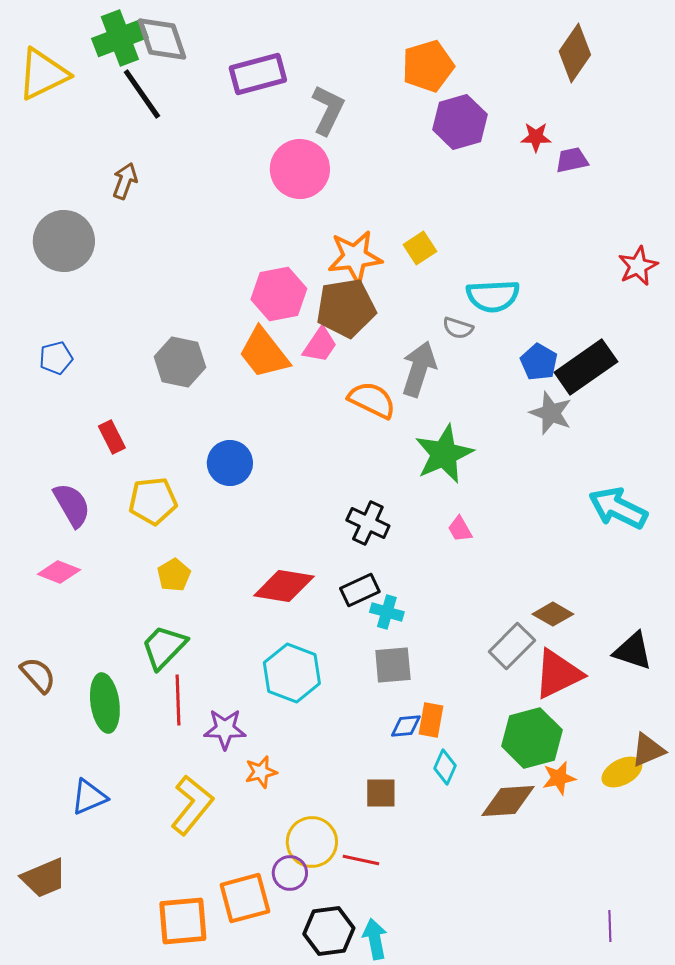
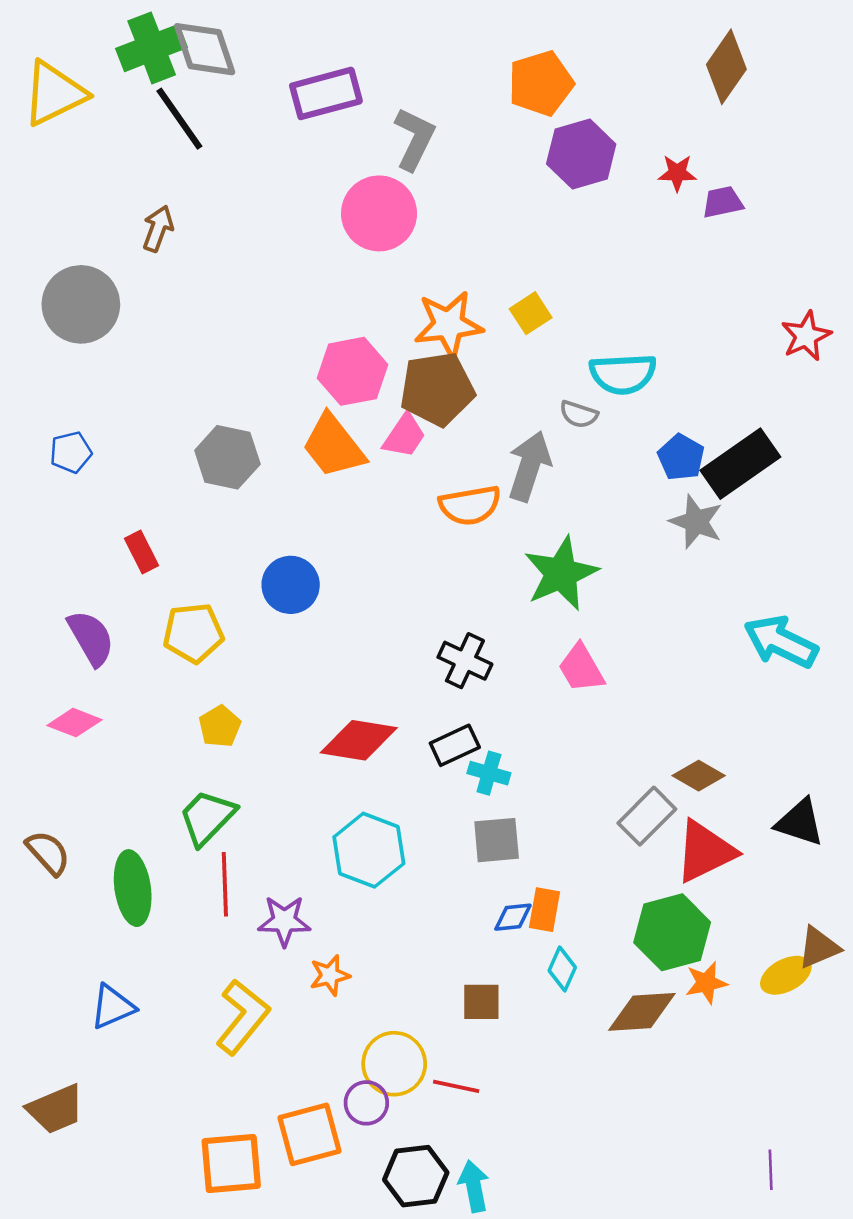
orange semicircle: (372, 400) -> (470, 505), turned 144
pink trapezoid: (460, 529) -> (581, 668), size x1.5

